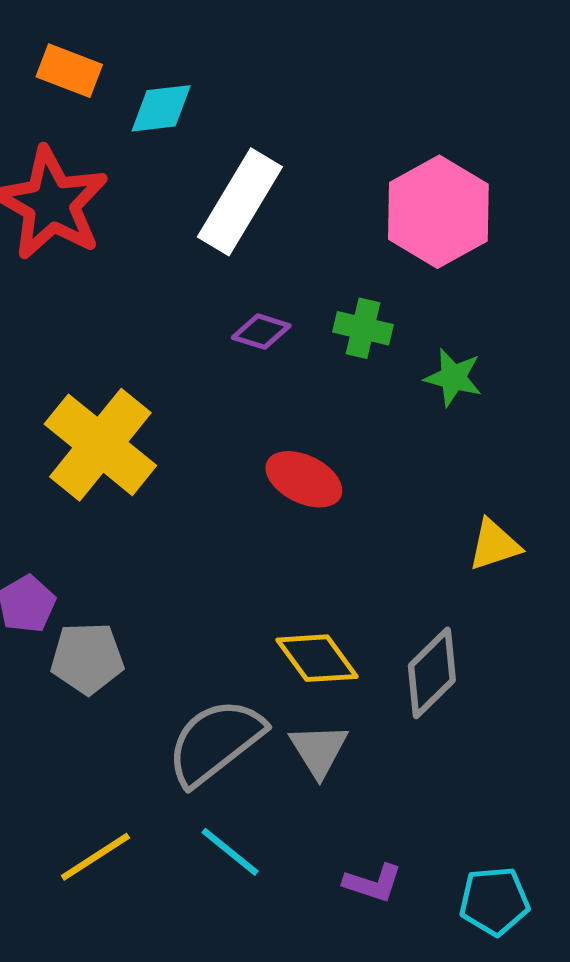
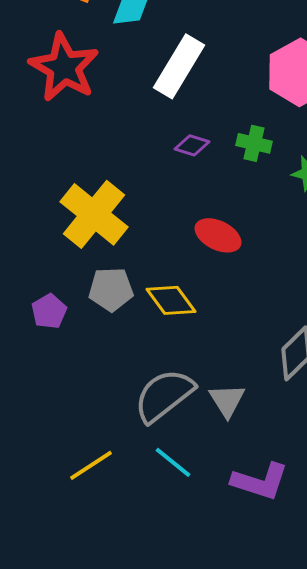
gray pentagon: (87, 658) -> (111, 289), moved
yellow diamond: (317, 658) -> (171, 300), moved
purple L-shape: (373, 883) -> (260, 481), size x1.6

